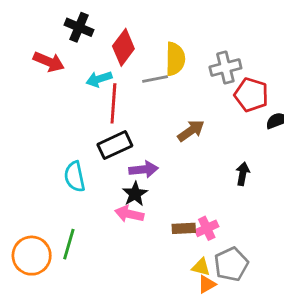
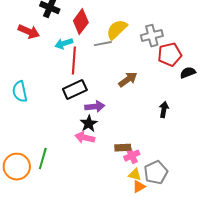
yellow semicircle: (175, 59) -> (117, 30), turned -135
red pentagon: (251, 95) -> (170, 55), turned -30
cyan semicircle: (75, 177) -> (20, 92), moved
pink cross: (207, 228) -> (132, 156), moved

